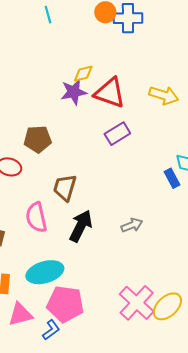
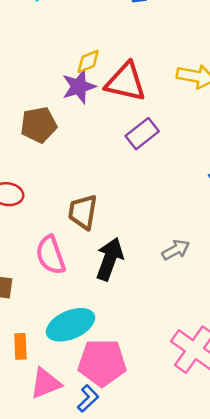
brown pentagon: (38, 139) -> (39, 125), moved

